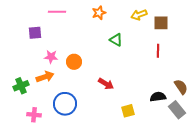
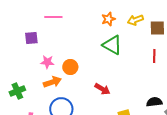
orange star: (99, 13) -> (108, 19), moved
green triangle: (116, 40) -> (112, 45), size x1.5
orange arrow: (45, 77) -> (52, 82), moved

